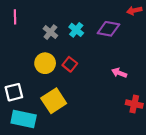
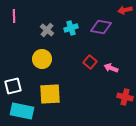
cyan cross: (76, 30) -> (71, 28), turned 32
red square: (70, 64) -> (90, 62), moved
yellow square: (54, 101) -> (50, 94), turned 30

